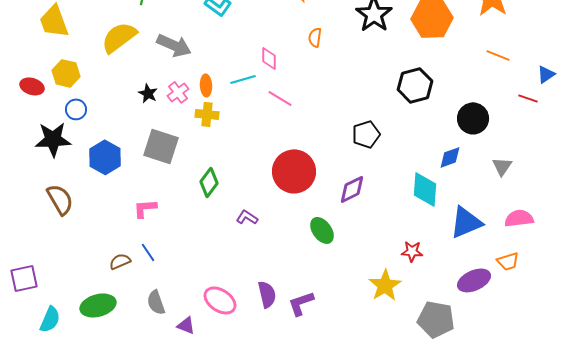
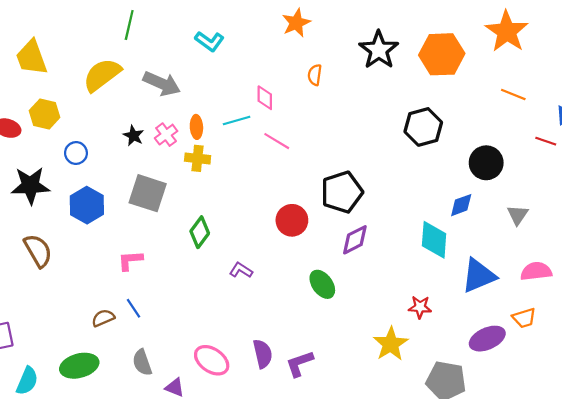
blue circle: (76, 109) -> (76, 153), moved
black pentagon: (366, 134) -> (342, 192), moved, size x1.4
red circle: (294, 171) -> (292, 220), size x0.7

